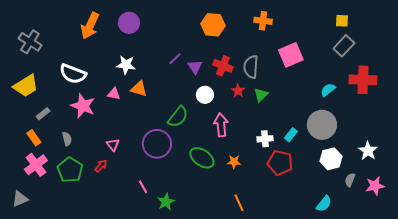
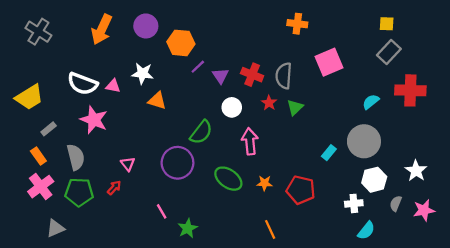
orange hexagon: (213, 25) -> (181, 43), moved
gray cross: (30, 42) -> (38, 32), moved
pink triangle: (114, 94) -> (113, 86), moved
gray semicircle: (67, 139) -> (76, 157), size x1.6
white cross: (265, 139) -> (354, 203), moved
red pentagon: (280, 163) -> (301, 190), moved
green pentagon: (70, 170) -> (79, 192), turned -30
gray triangle: (20, 199) -> (55, 228), moved

